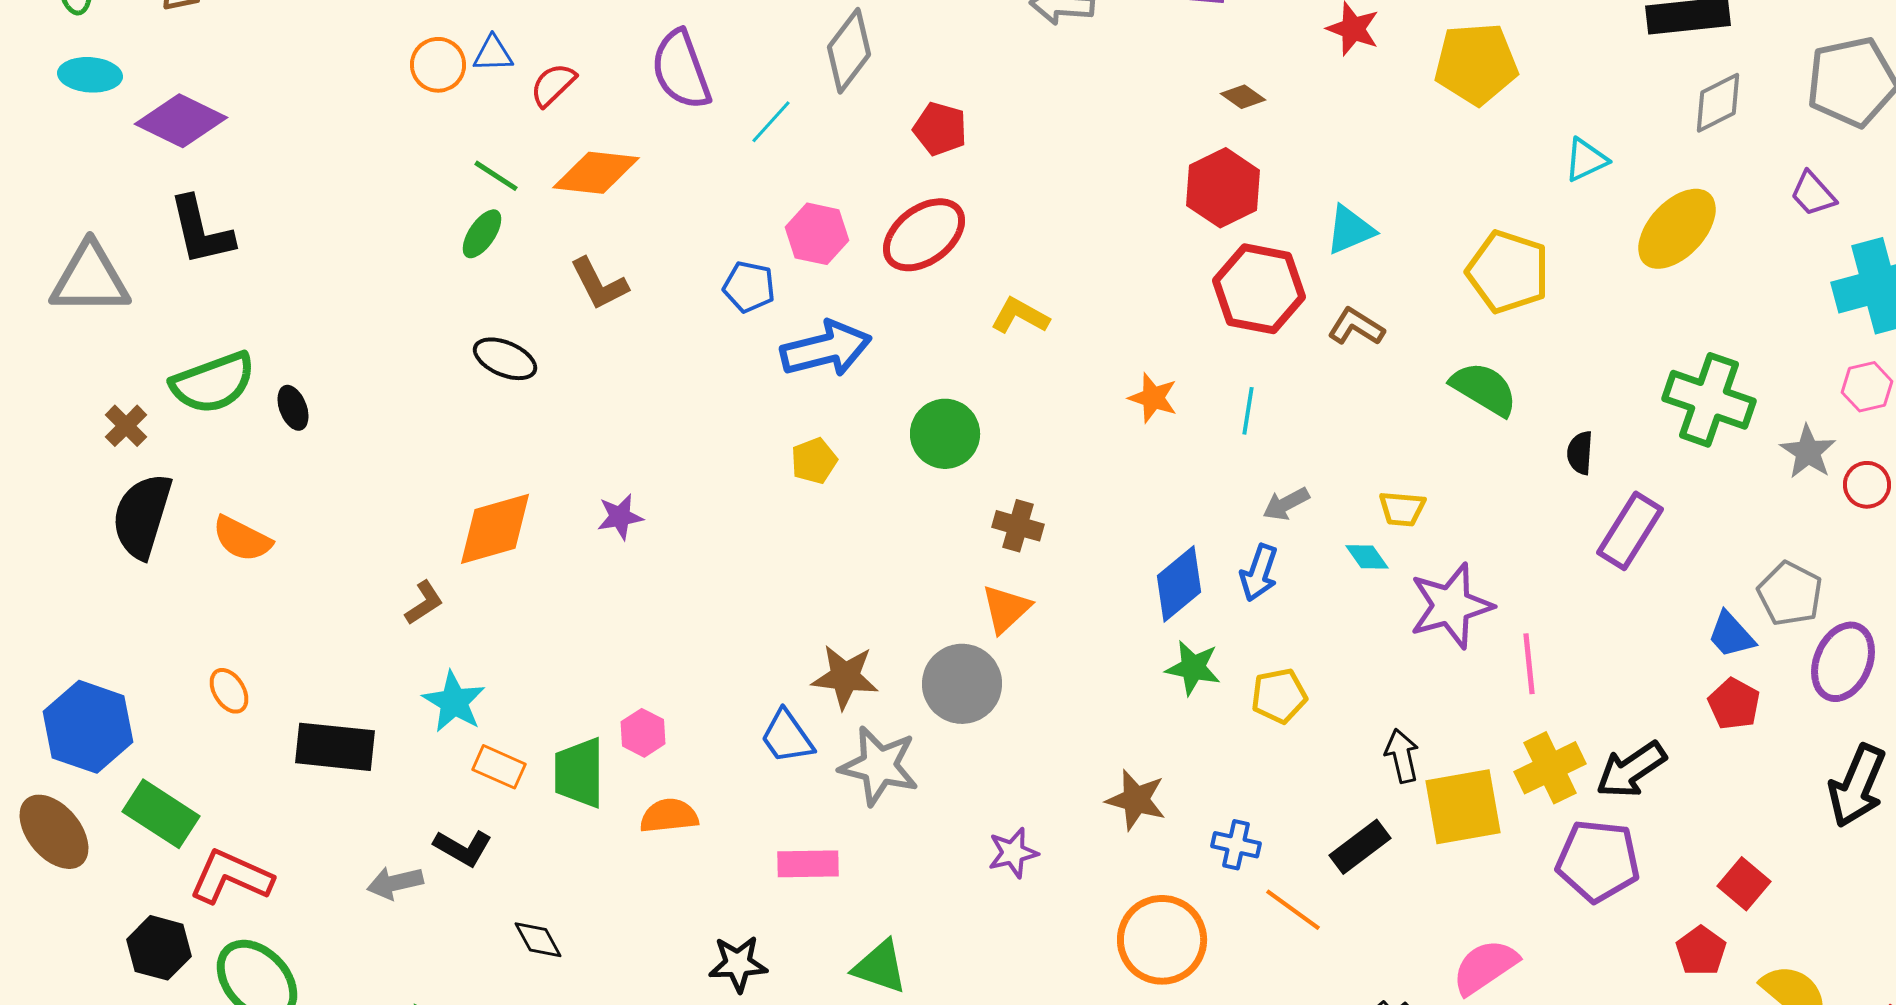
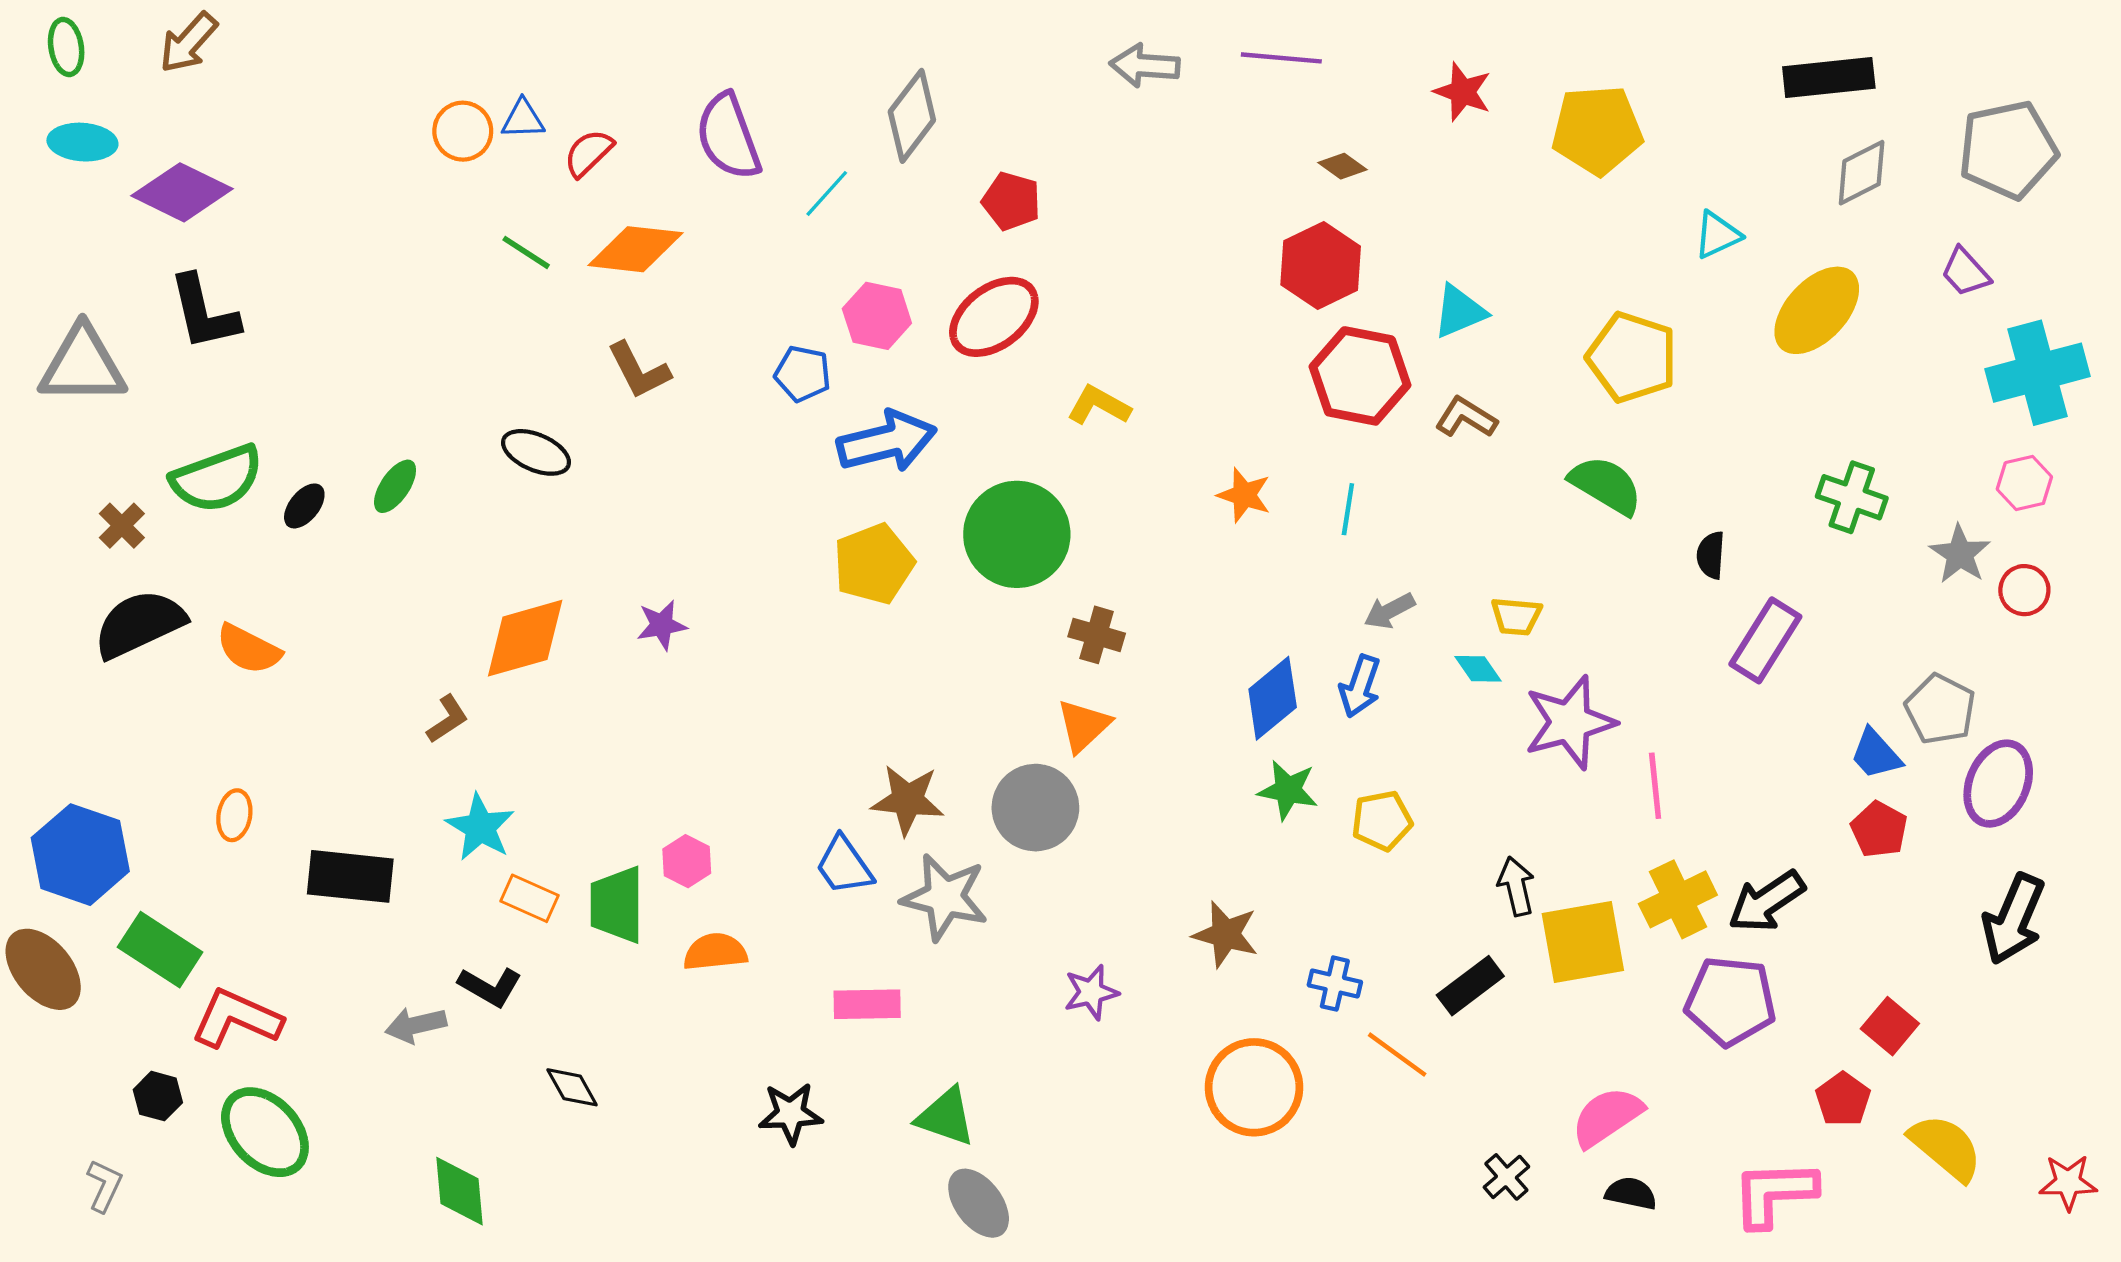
green ellipse: (482, 234) -> (395, 486), moved
green cross: (1709, 400) -> (1852, 497), size x0.7
black ellipse: (293, 408) -> (304, 506), turned 60
green circle: (945, 434) -> (1017, 534), size x1.4
yellow pentagon: (814, 461) -> (874, 564), size x1.6
black semicircle: (142, 516) -> (139, 624), turned 48
orange ellipse: (229, 691) -> (234, 815), turned 42
black hexagon: (159, 948) -> (158, 1096), size x0.7

